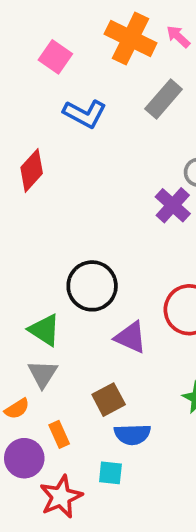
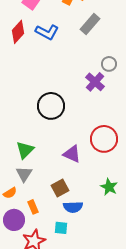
red diamond: (32, 170) -> (18, 32), moved
black circle: (92, 286) -> (51, 106), moved
green triangle: (44, 330) -> (25, 150), turned 42

